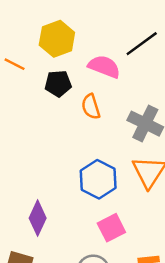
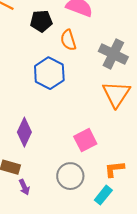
blue hexagon: (98, 179) -> (49, 73), moved

